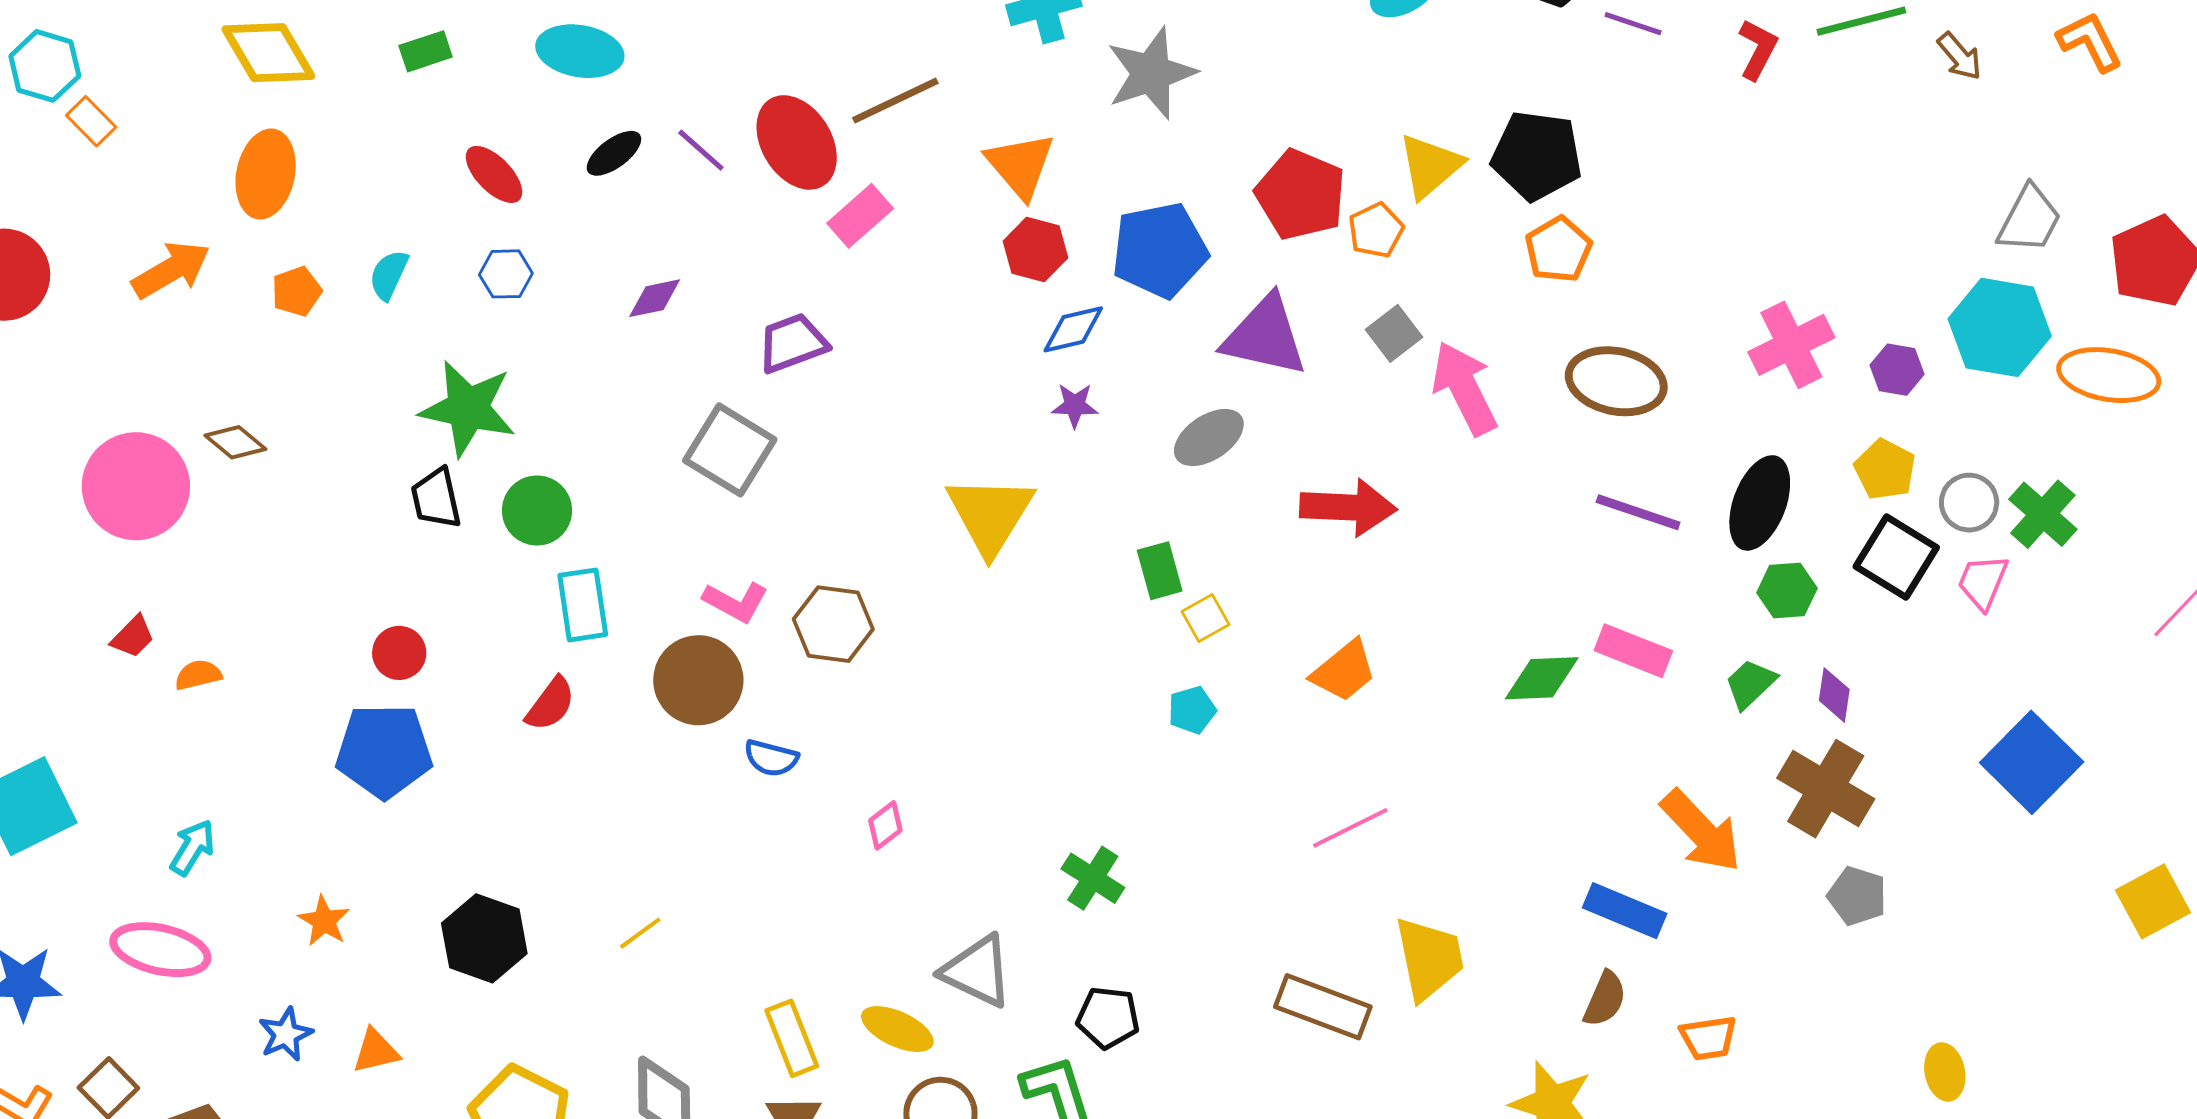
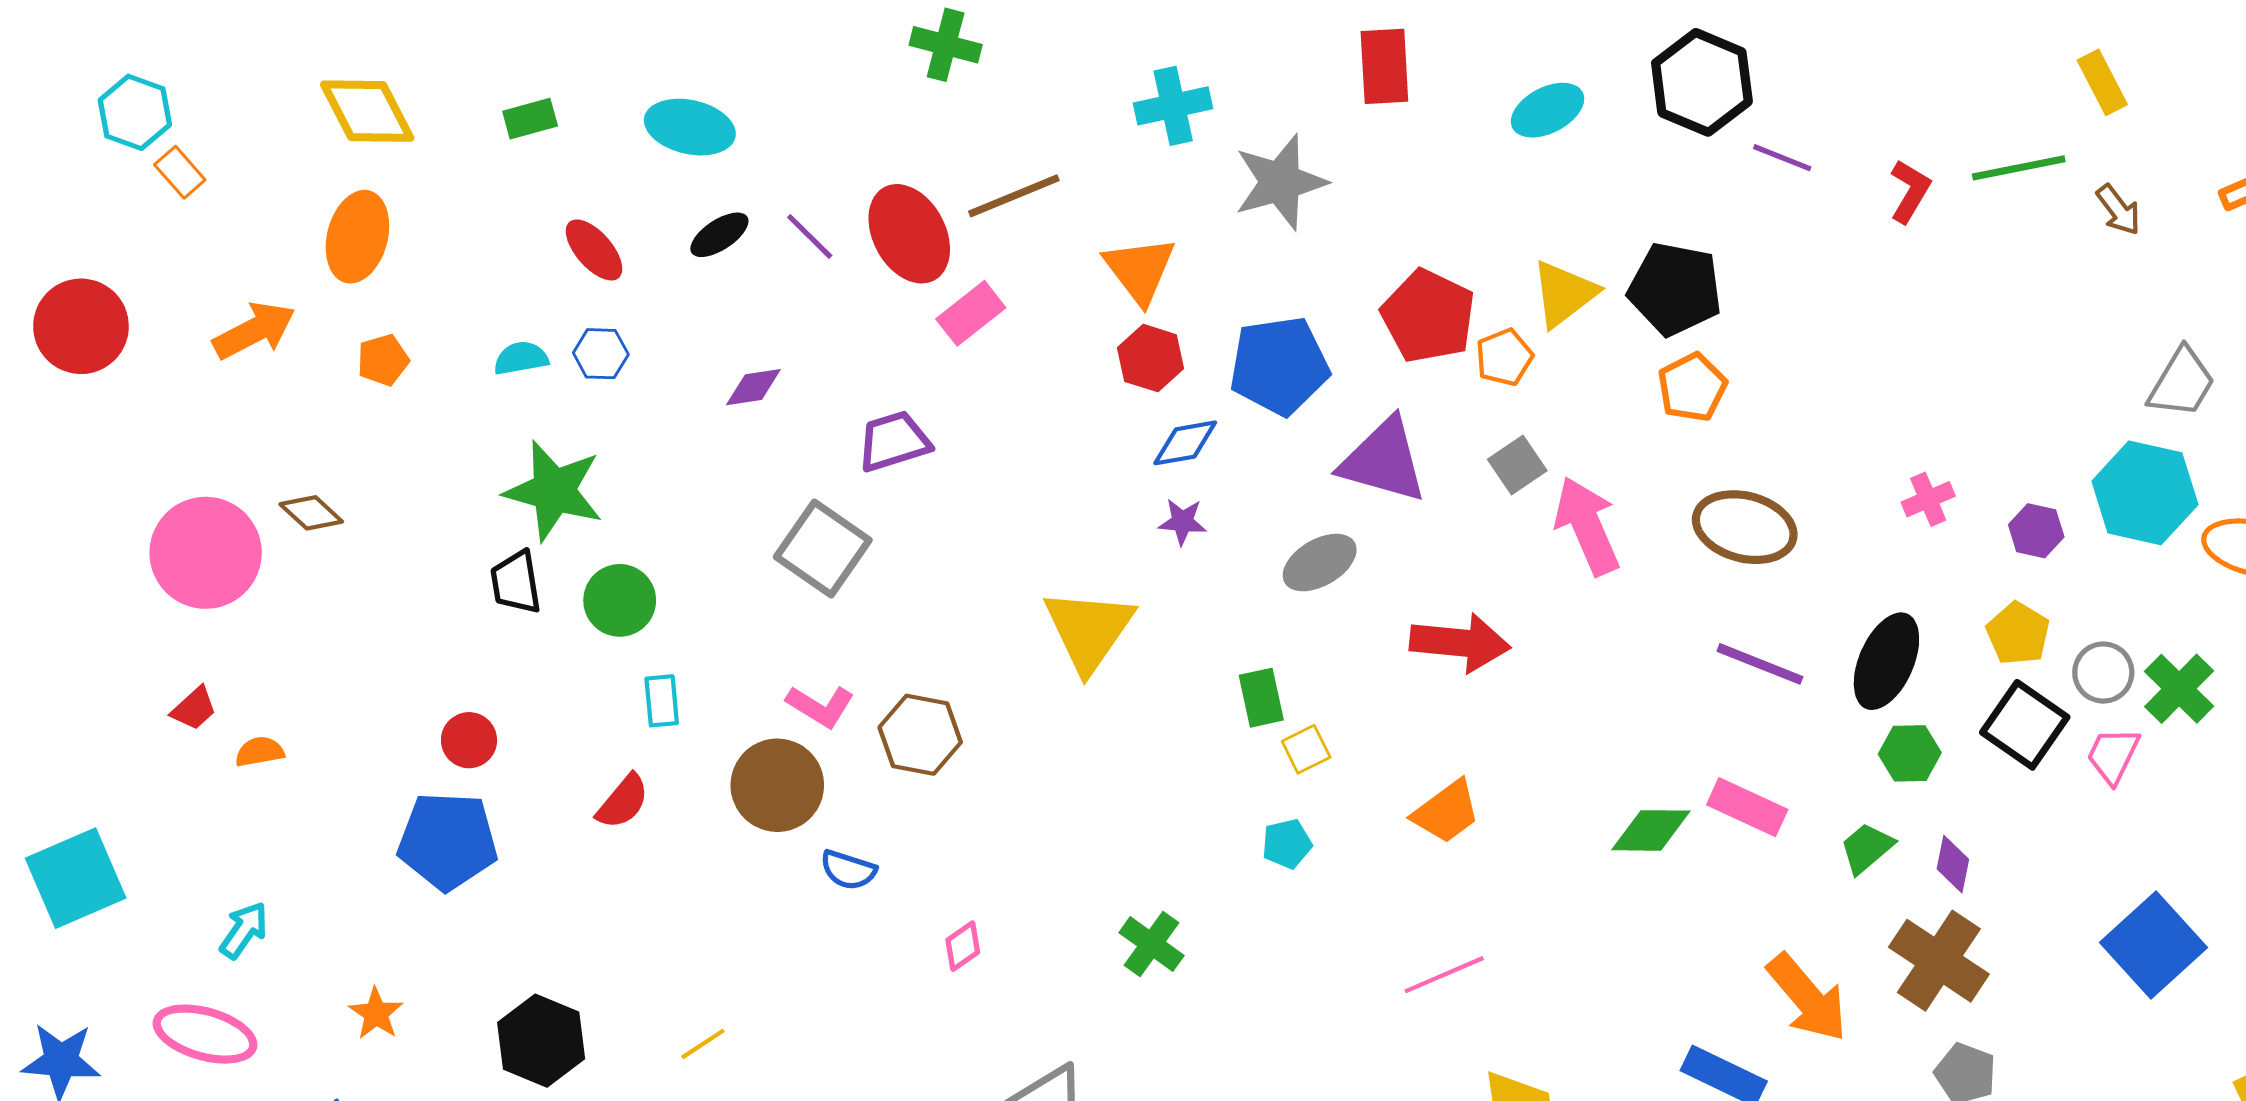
cyan semicircle: (389, 275) -> (521, 358), moved, turned 52
pink cross: (1791, 345) -> (1928, 499), size x0.6
cyan rectangle: (583, 605) -> (662, 701), size x0.7
green cross: (1093, 878) -> (1152, 944), moved

